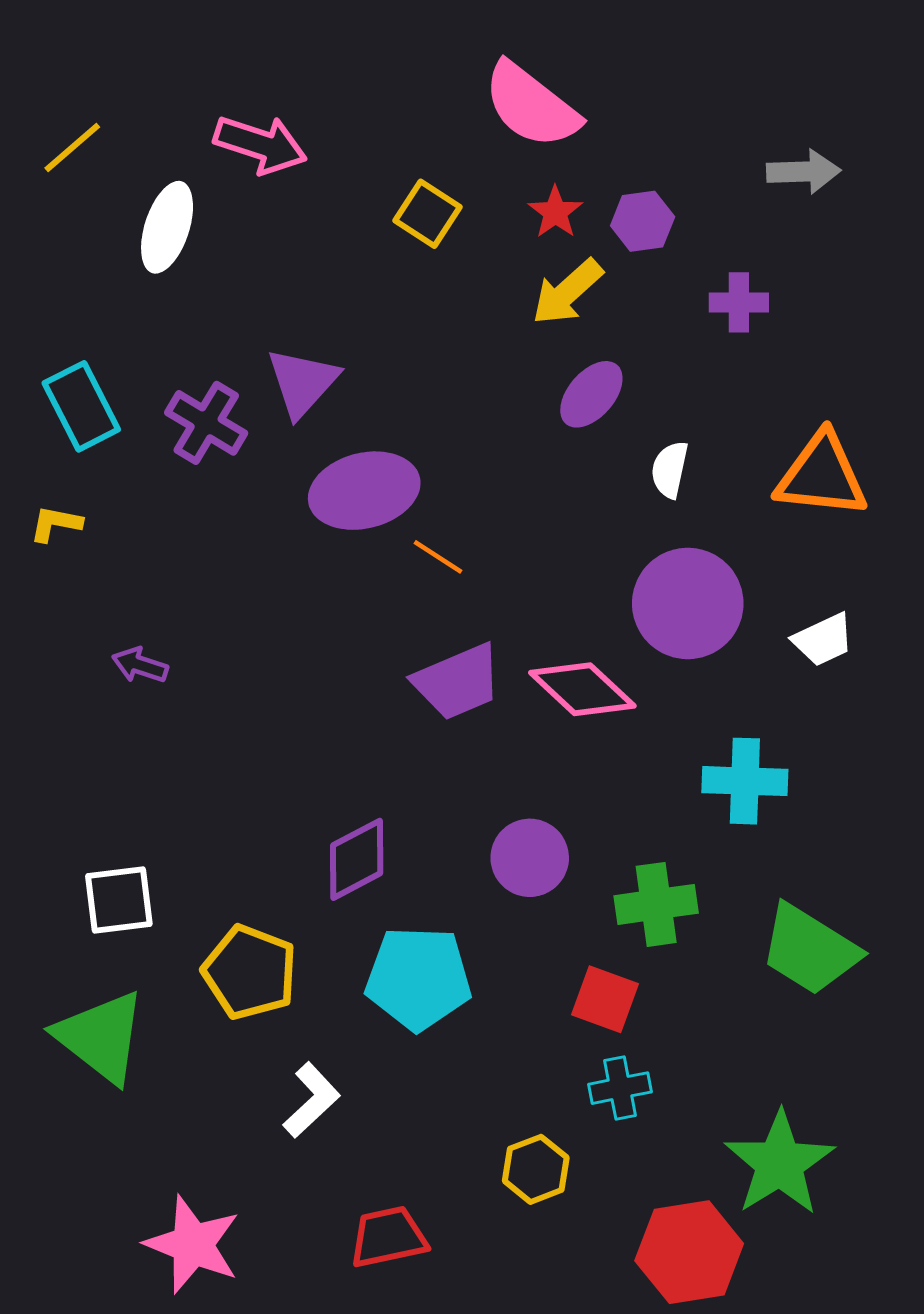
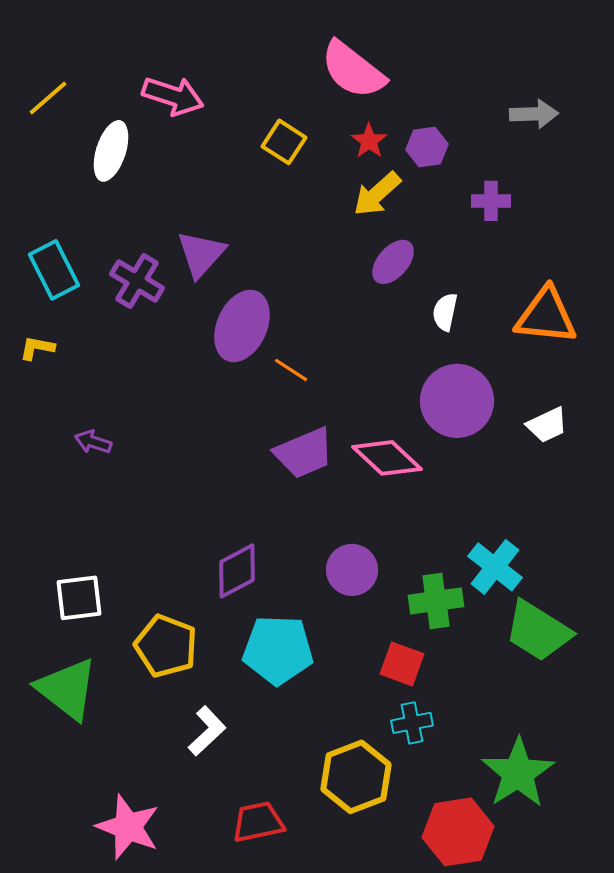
purple ellipse: (364, 491) -> (242, 326), turned -52
cyan cross: (745, 781) -> (495, 567), moved, turned 36
yellow hexagon: (536, 1169) -> (356, 777), size x1.6

